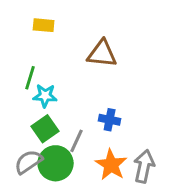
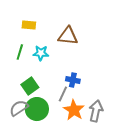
yellow rectangle: (44, 25) -> (29, 25), moved
cyan star: (45, 96) -> (41, 53), moved
gray line: (77, 141) -> (63, 94), moved

